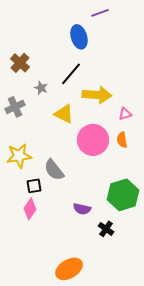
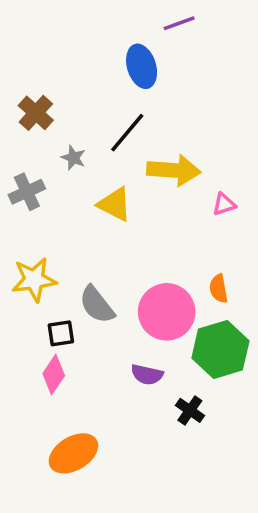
pink circle: (93, 140) -> (167, 312), moved
orange semicircle: (122, 140) -> (219, 289), moved
orange ellipse: (69, 269) -> (73, 453), moved

